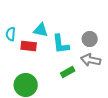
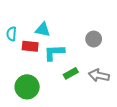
cyan L-shape: (61, 44) -> (54, 53), moved, turned 95
gray arrow: (91, 60) -> (99, 75), moved

